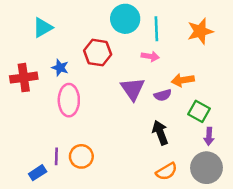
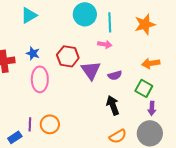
cyan triangle: (43, 28) -> (29, 15), moved
red hexagon: (98, 53) -> (68, 56), moved
orange arrow: (183, 80) -> (151, 63), moved

